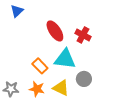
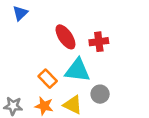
red cross: (83, 35) -> (99, 42), turned -35

